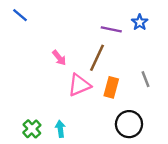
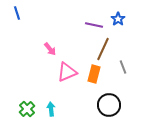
blue line: (20, 15) -> (17, 13), turned 32
brown line: (97, 58) -> (103, 49), moved

